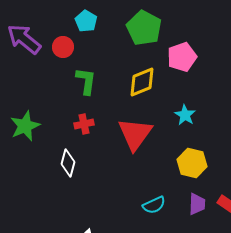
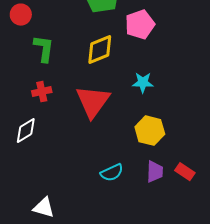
cyan star: (185, 115) -> (143, 83), turned -30
white diamond: (68, 163) -> (26, 131), turned 44

